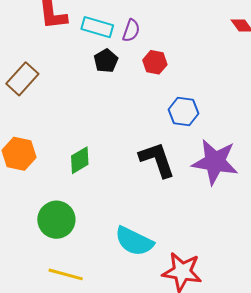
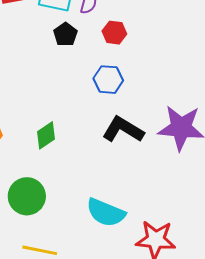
blue hexagon: (184, 111) -> (108, 80), moved
black L-shape: (157, 160) -> (123, 130), turned -36

